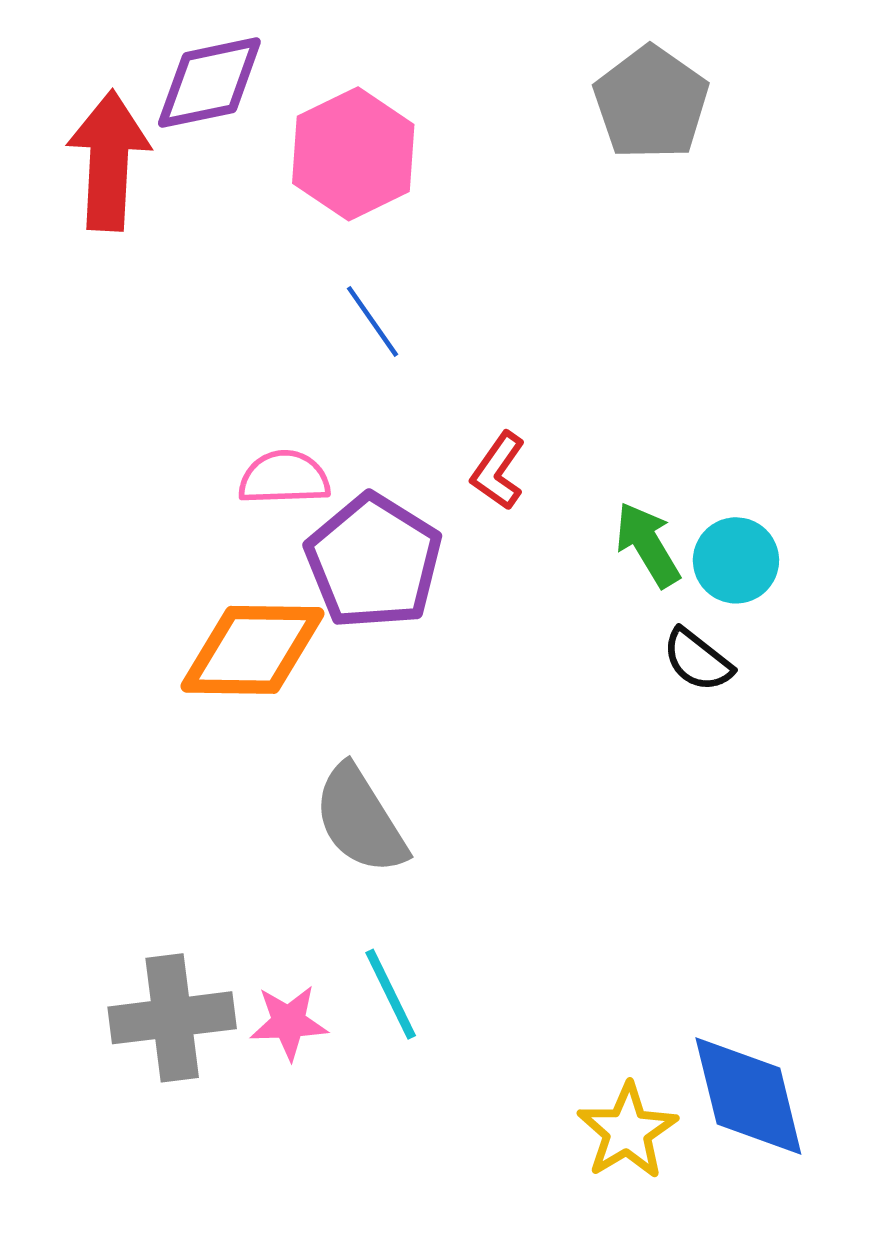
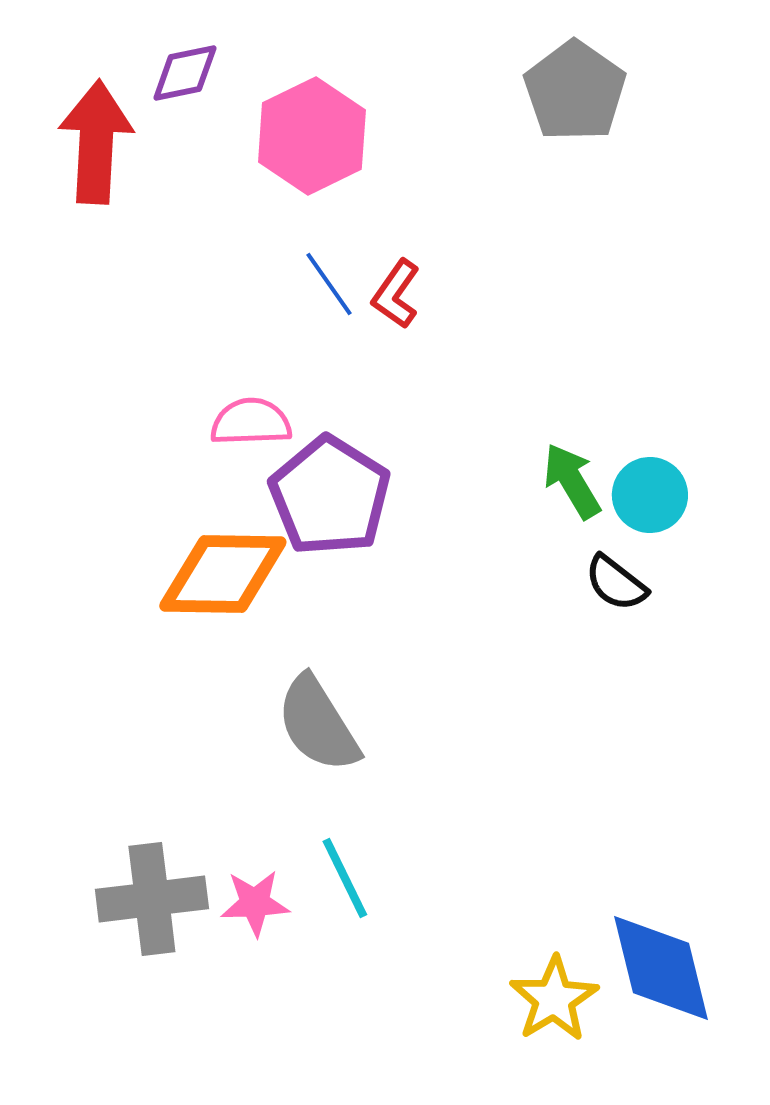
purple diamond: (209, 83) -> (185, 73), size x0.7
red L-shape: (498, 471) -> (396, 294), moved

